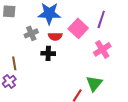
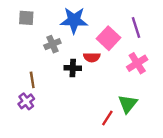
purple line: (101, 19) -> (136, 27), turned -36
red semicircle: (55, 36) -> (92, 57), moved

